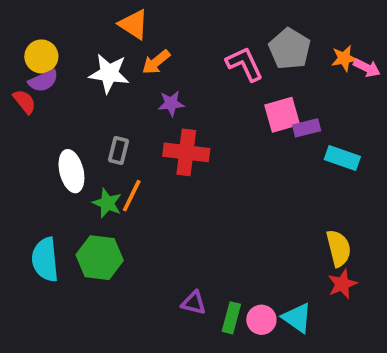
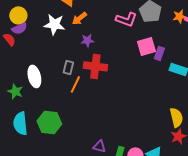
pink L-shape: (245, 64) -> (126, 19), turned 135
purple rectangle: (307, 128) -> (159, 53), turned -56
gray rectangle: (118, 150) -> (68, 67), moved
orange line: (132, 196) -> (75, 84), moved
green star: (107, 203) -> (15, 91), moved

